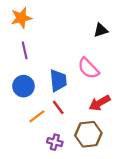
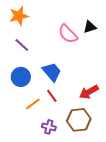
purple line: (25, 50) -> (22, 45), turned -35
pink semicircle: (88, 68) -> (68, 34), moved
blue trapezoid: (58, 81) -> (52, 72), turned -35

